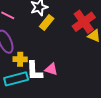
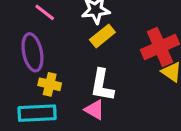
white L-shape: (34, 71) -> (102, 85), moved

